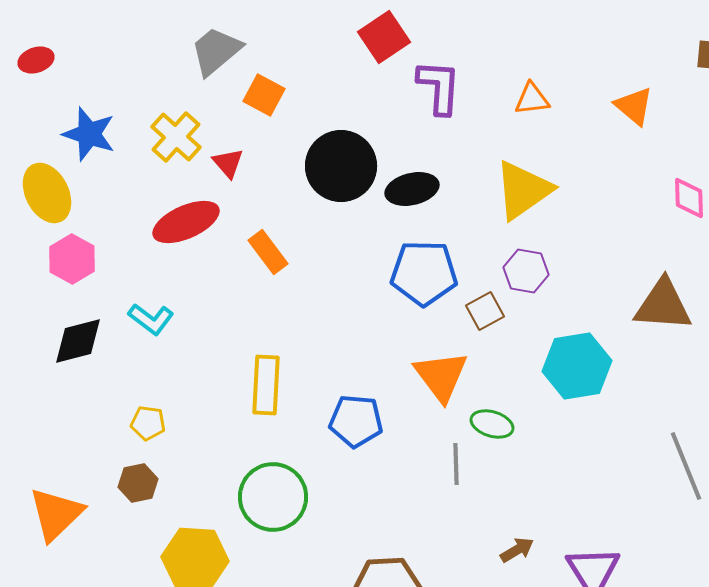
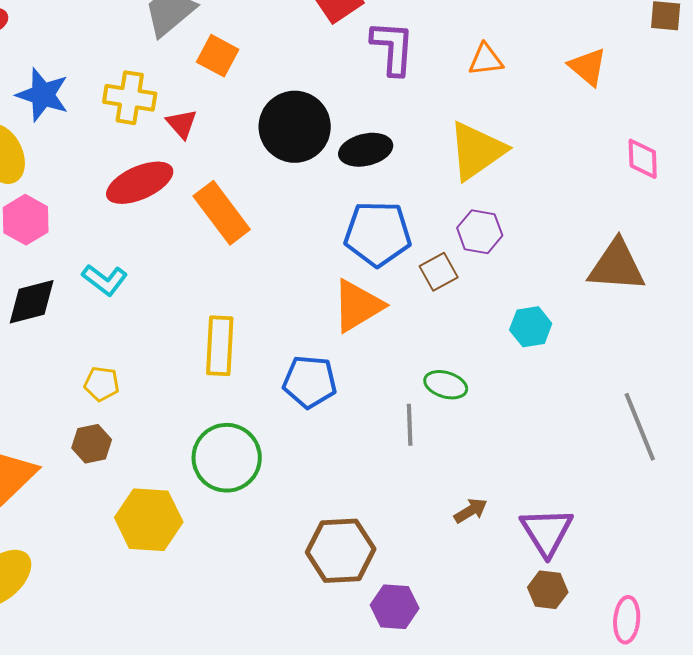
yellow cross: (176, 137) -> (130, 98), turned -33
orange rectangle: (268, 252) -> (222, 213), size x1.4
cyan hexagon: (577, 366) -> (531, 327), size x0.6
orange triangle: (441, 376) -> (358, 306), moved, turned 36

